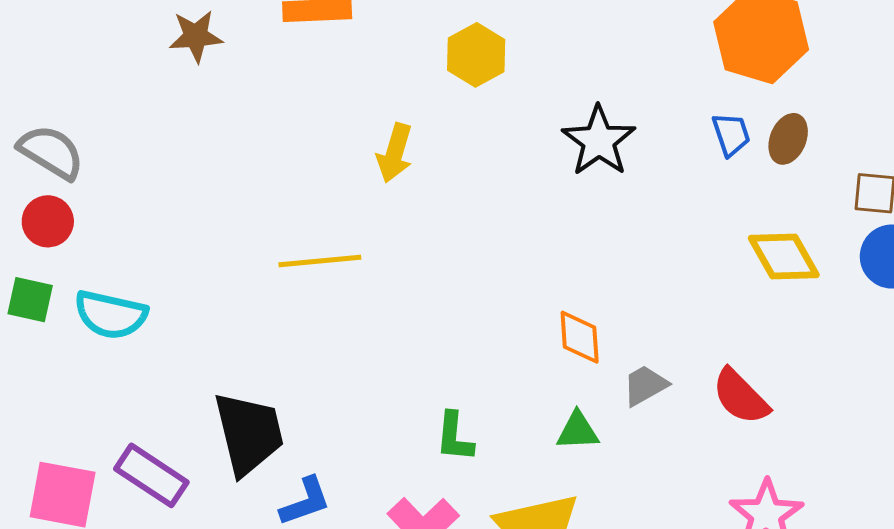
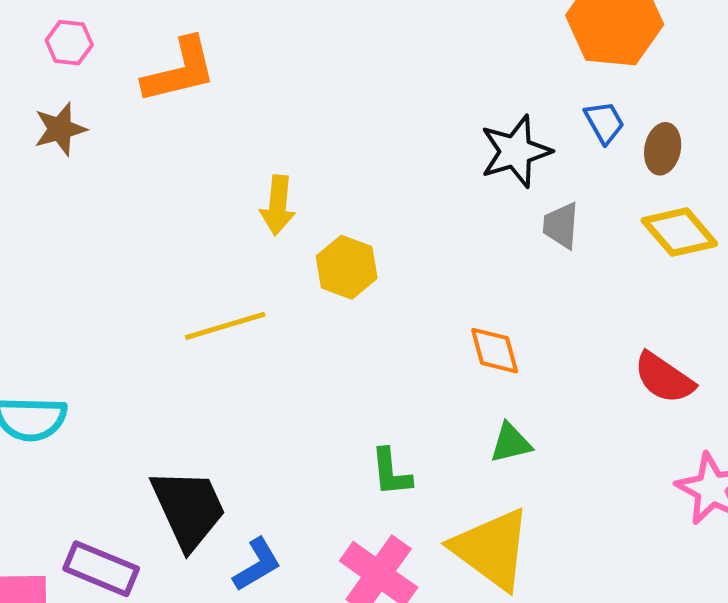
yellow hexagon: (476, 55) -> (347, 267), moved
brown ellipse: (788, 139) -> (663, 149), moved
black star: (599, 141) -> (516, 151), moved, turned 30
gray trapezoid: (645, 385) -> (561, 225), moved, turned -45

